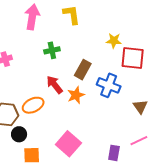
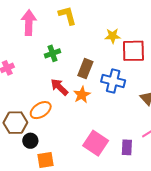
pink square: (68, 144) -> (96, 143), moved

